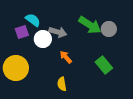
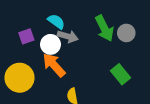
cyan semicircle: (33, 20) -> (56, 21), moved
green arrow: (90, 25) -> (104, 28), turned 30
orange arrow: (66, 57) -> (54, 65), moved, size x1.6

